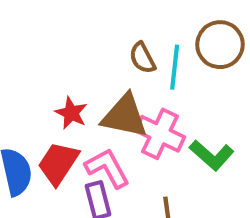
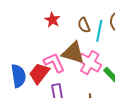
red star: (71, 113) -> (52, 20), moved
pink L-shape: (107, 168) -> (54, 63), moved

